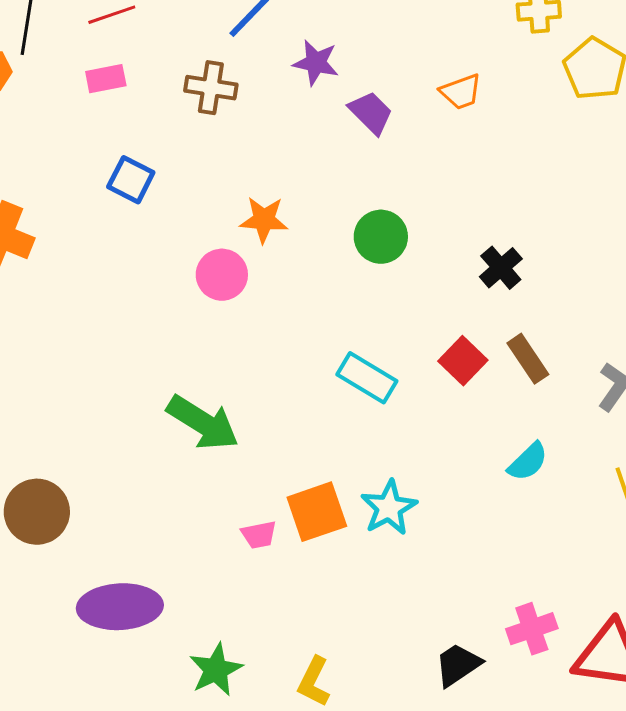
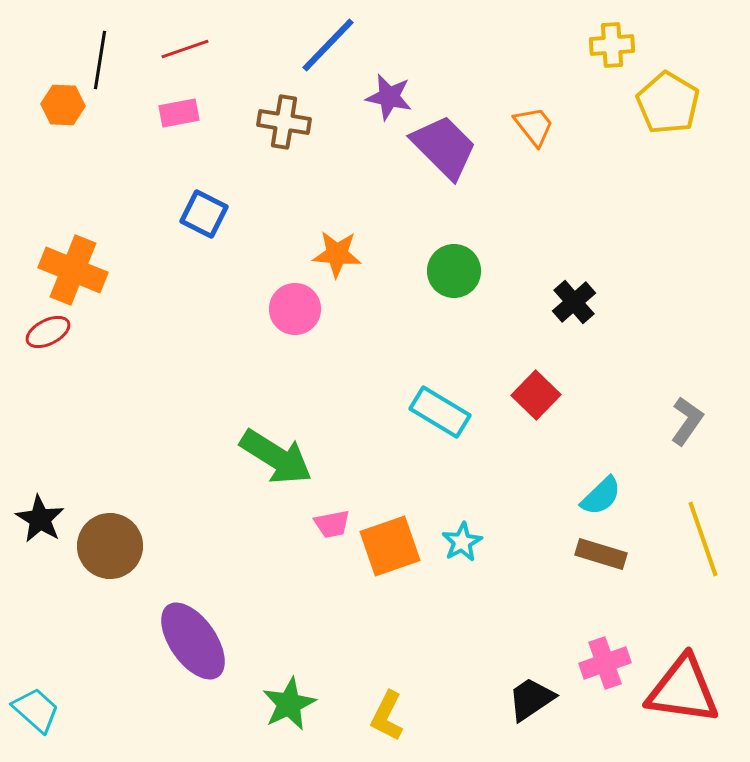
orange trapezoid: (461, 92) -> (534, 126), turned -108
purple trapezoid: (371, 113) -> (444, 147), size x1.5
brown rectangle: (528, 359) -> (601, 554), moved, turned -39
cyan star: (389, 508) -> (462, 542), size x0.7
pink trapezoid: (259, 535) -> (332, 524), moved
purple ellipse: (120, 607) -> (193, 641), turned 58

